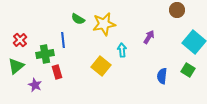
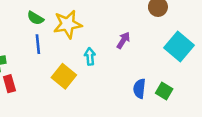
blue line: (63, 40) -> (38, 44), moved
green square: (188, 70) -> (164, 91), moved

